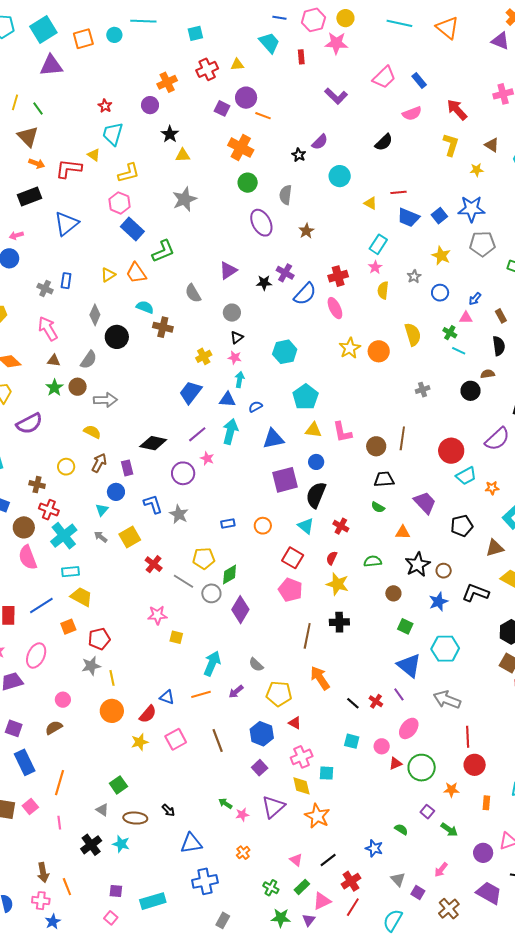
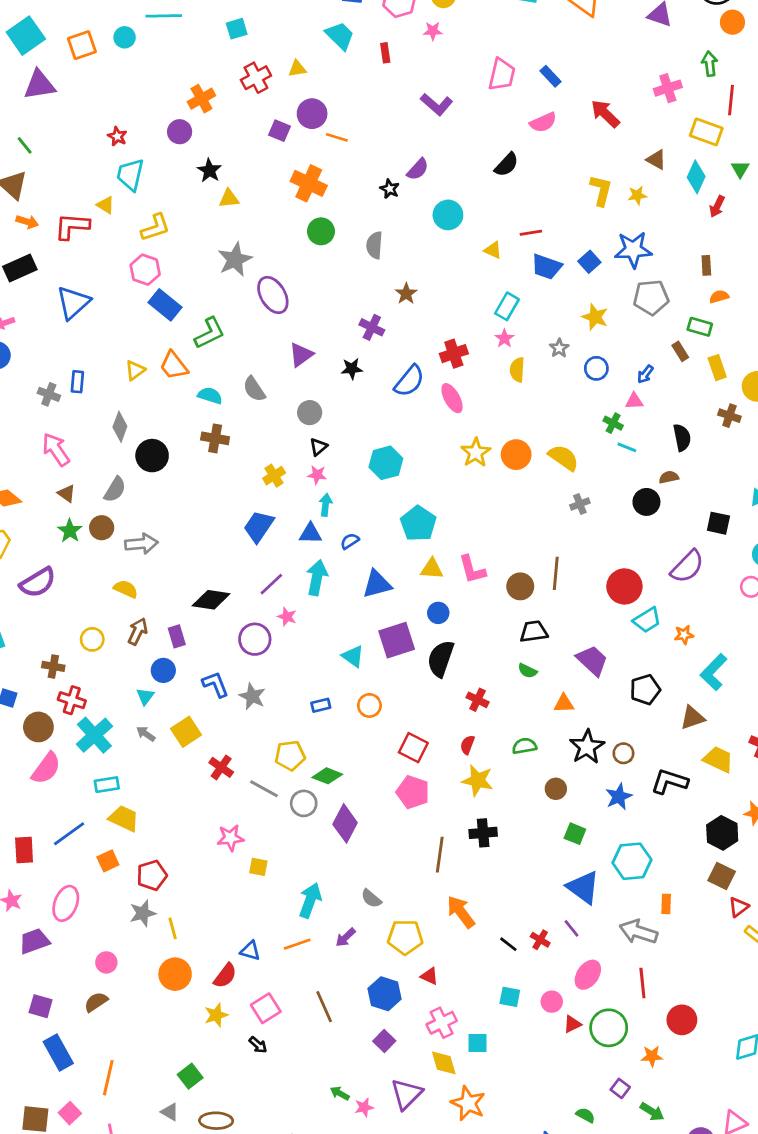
pink star: (336, 43) -> (433, 31), size x0.6
pink trapezoid: (384, 77) -> (502, 75), turned -30
yellow L-shape: (451, 145) -> (601, 190), moved
purple ellipse: (261, 223) -> (273, 295), moved
purple cross: (285, 273) -> (372, 327), moved
cyan semicircle: (145, 307) -> (210, 396), moved
brown rectangle: (501, 316) -> (680, 351), moved
yellow semicircle: (413, 334) -> (564, 458), moved, turned -35
brown triangle: (54, 361) -> (66, 493), turned 32
cyan triangle: (306, 526) -> (353, 656), moved
pink semicircle: (28, 557) -> (46, 768), turned -120
green diamond: (230, 575) -> (327, 776), turned 55
red line: (468, 737) -> (642, 983), moved
orange rectangle: (486, 803) -> (666, 904), moved
black arrow: (168, 810) -> (258, 1045), moved

